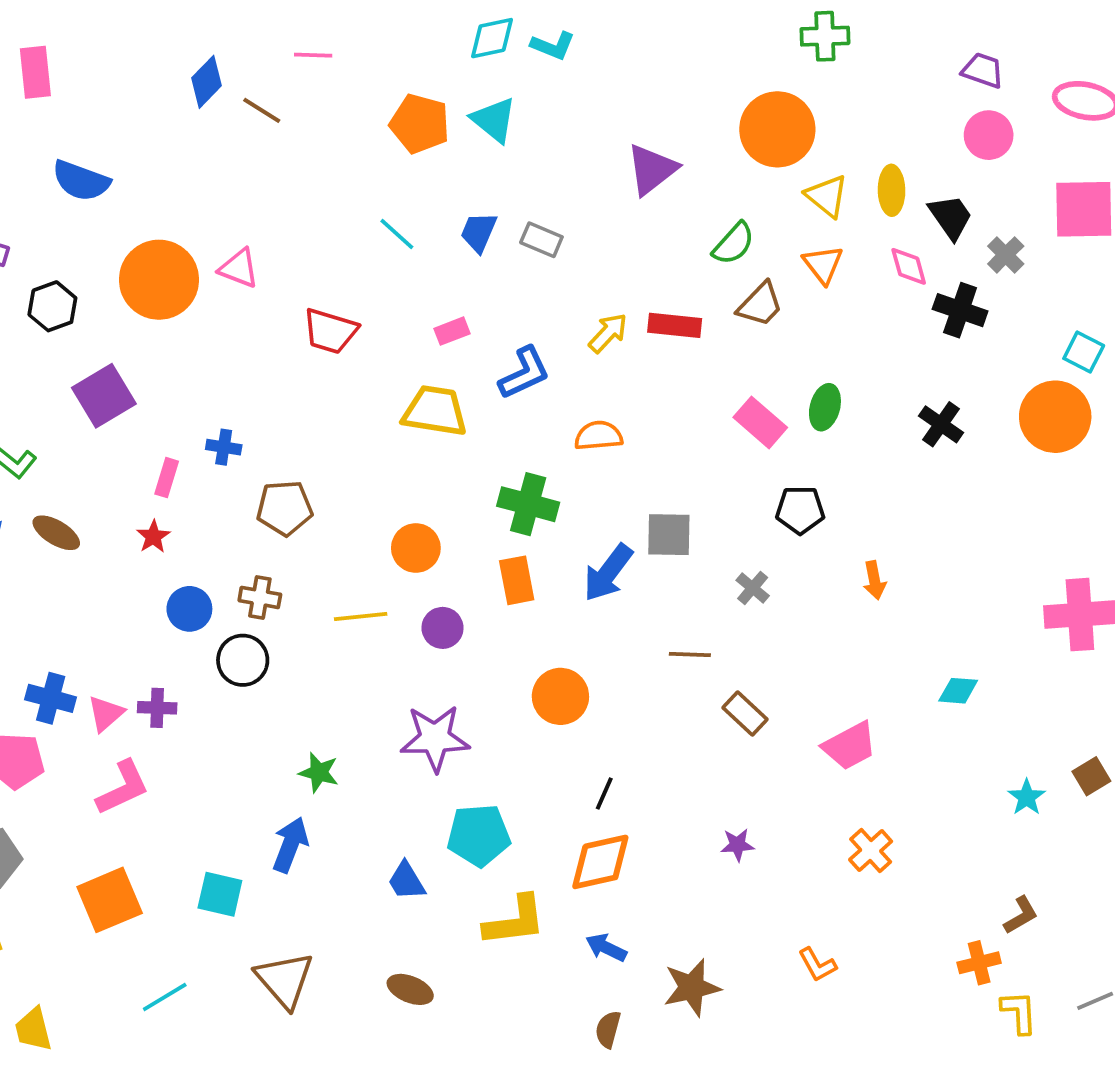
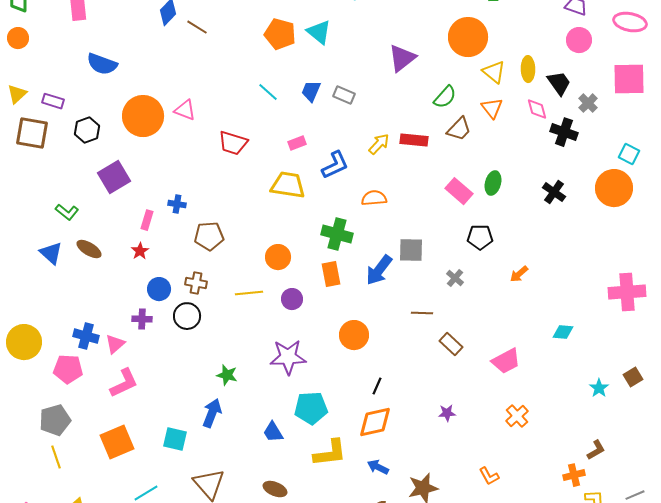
orange arrow: (874, 580) -> (519, 274), turned 60
purple cross: (157, 708) -> (142, 319), moved

